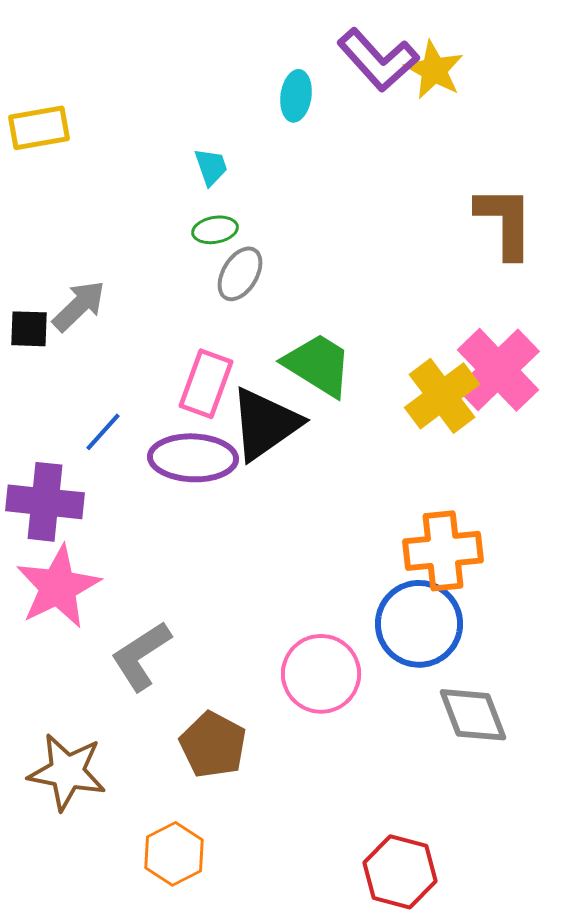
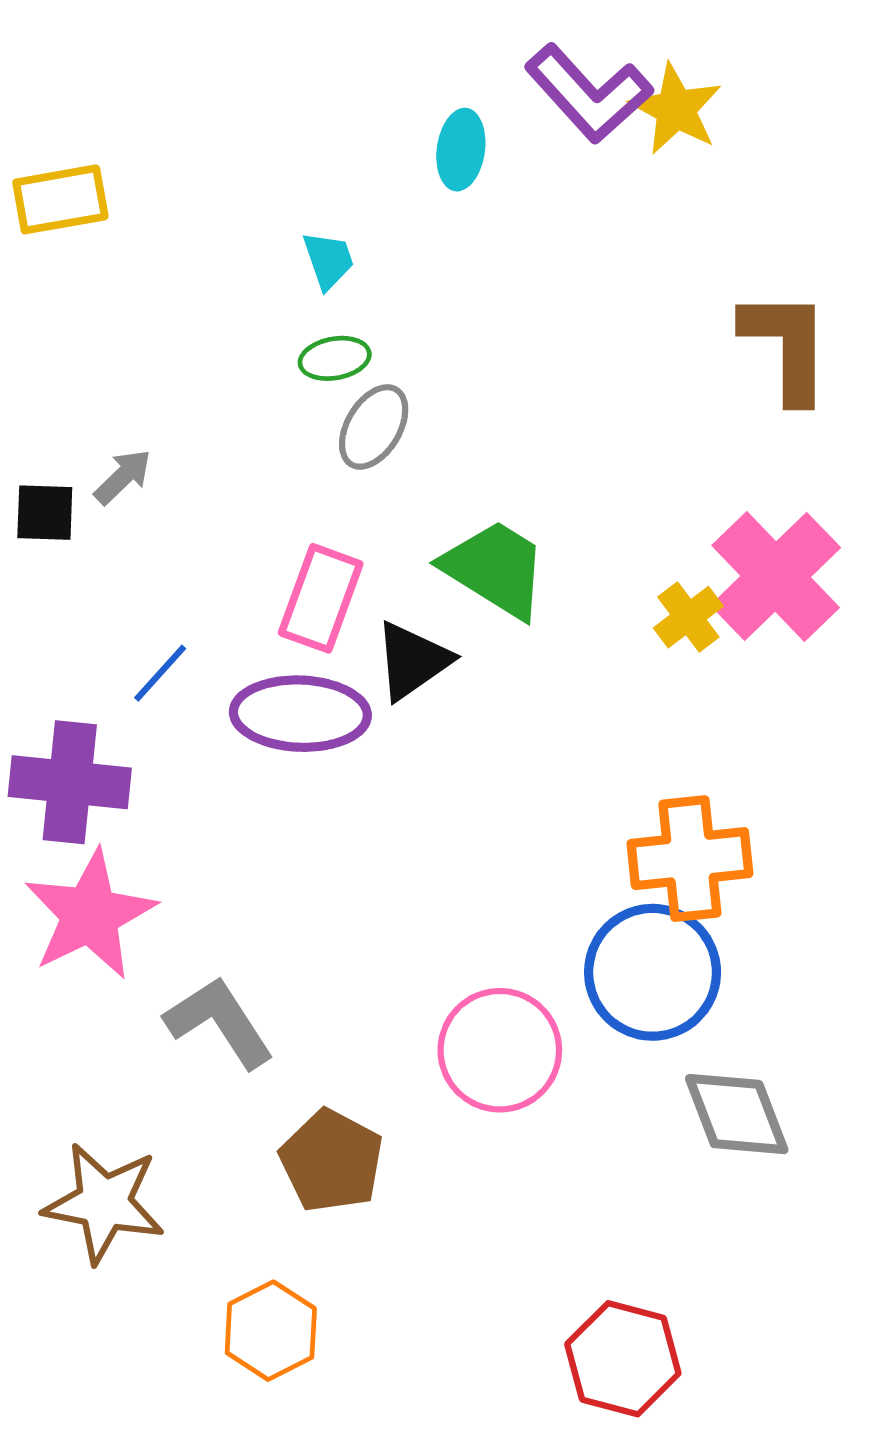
gray arrow: (79, 306) -> (123, 477), size x0.7
yellow cross: (442, 396) -> (688, 617), size x0.6
black triangle: (265, 424) -> (413, 661), size x0.7
gray L-shape: (141, 656) -> (219, 1022), turned 90

